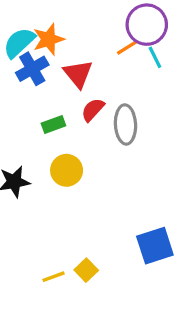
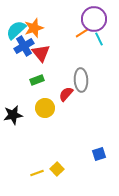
red triangle: (78, 74) -> (41, 53), moved
red semicircle: (93, 110) -> (66, 94), moved
blue square: (155, 246) -> (99, 154), size x0.6

